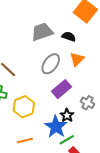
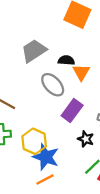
black semicircle: (69, 37) -> (66, 60), moved
gray ellipse: (51, 64) -> (53, 85), turned -65
blue star: (56, 127) -> (46, 157), moved

